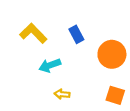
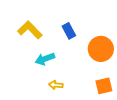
orange square: (115, 95) -> (104, 86), turned -30

